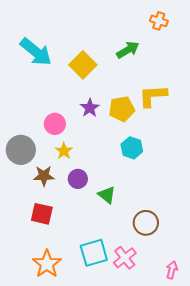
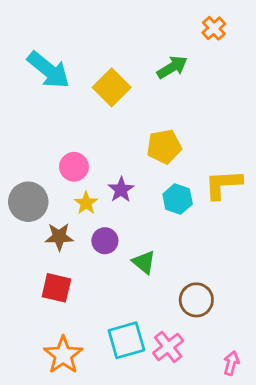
orange cross: (159, 21) -> (214, 28), turned 30
yellow L-shape: (153, 96) -> (223, 184), moved
purple star: (90, 108) -> (121, 190), moved

